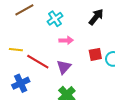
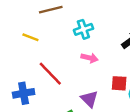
yellow line: (16, 50) -> (30, 37), moved
purple triangle: (64, 67) -> (89, 99), moved, turned -42

